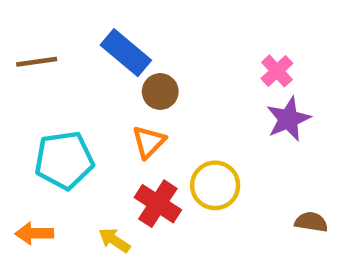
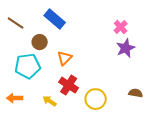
brown line: (37, 62) -> (16, 23), turned 42
brown circle: (160, 92) -> (40, 42), moved
yellow circle: (215, 185) -> (96, 99), moved

